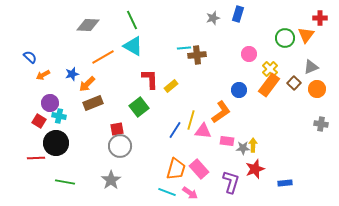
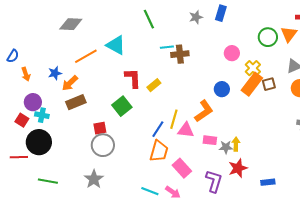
green line: (132, 20) -> (149, 19), moved
blue semicircle: (30, 57) -> (13, 56), turned 80
orange arrow: (43, 75) -> (26, 74), turned -80
brown square: (294, 83) -> (269, 84), moved, turned 32
orange trapezoid: (176, 169) -> (159, 151), moved

